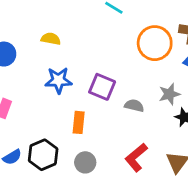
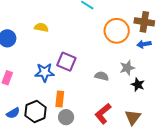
blue star: (58, 80) -> (45, 72), moved
purple square: (102, 87) -> (66, 62), moved
orange rectangle: (79, 122) -> (60, 99), moved

